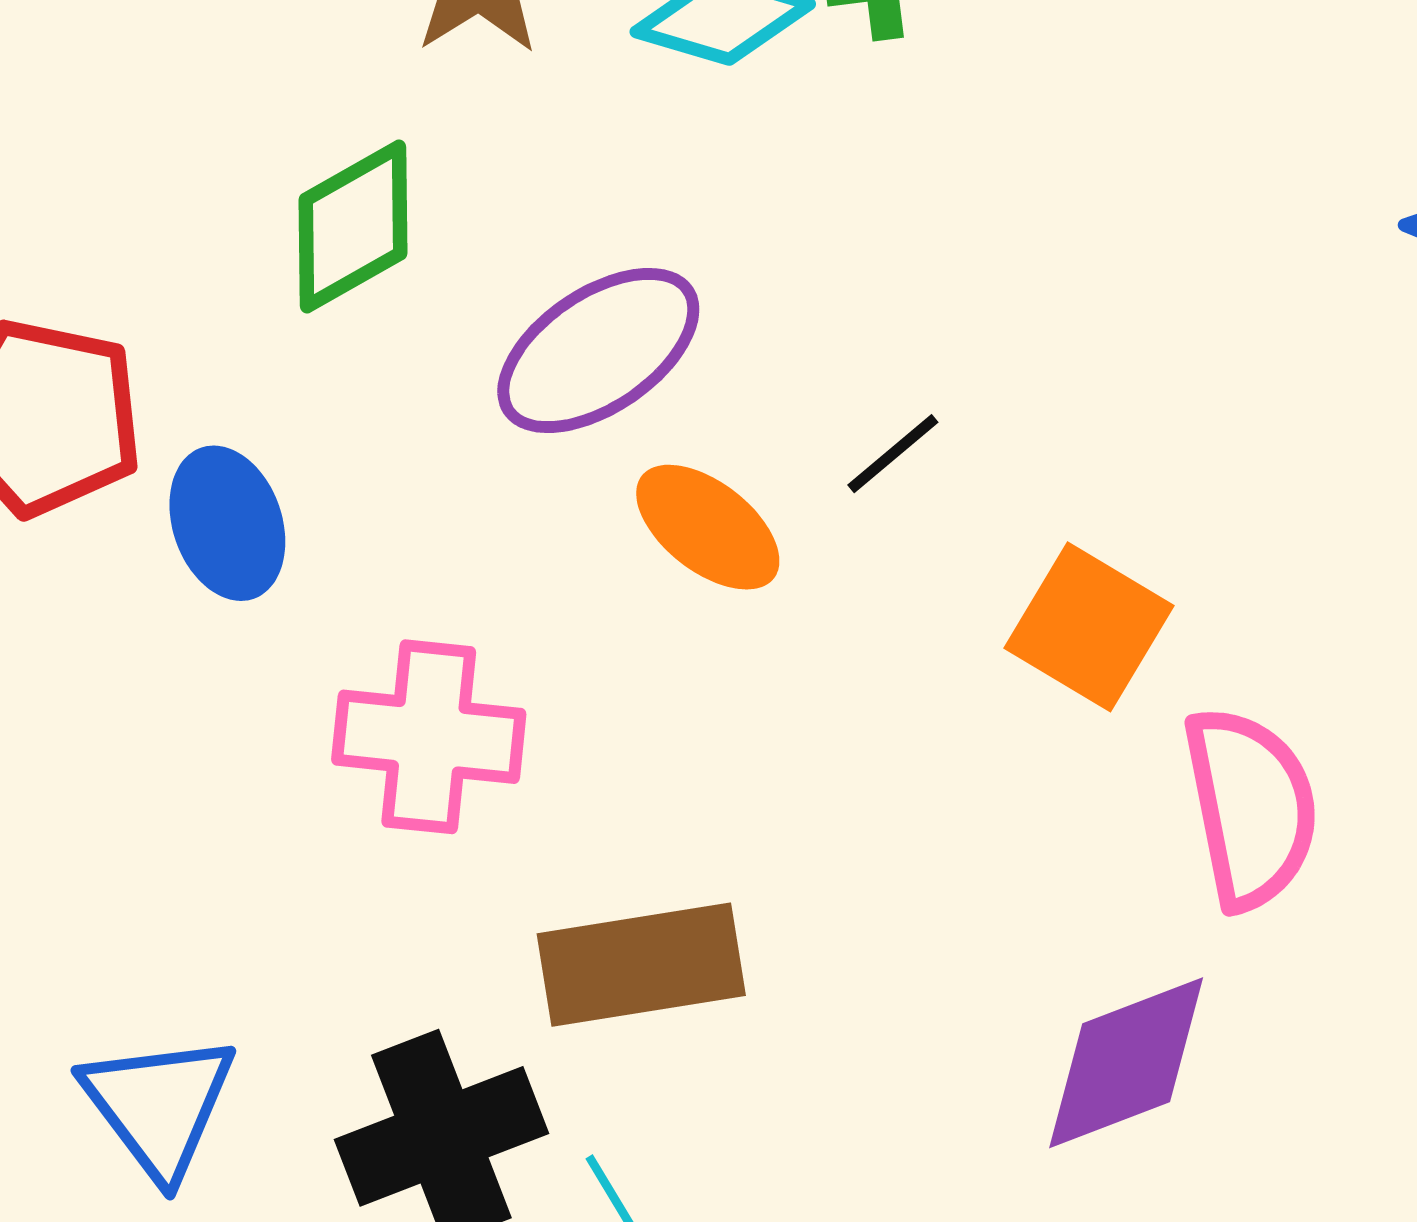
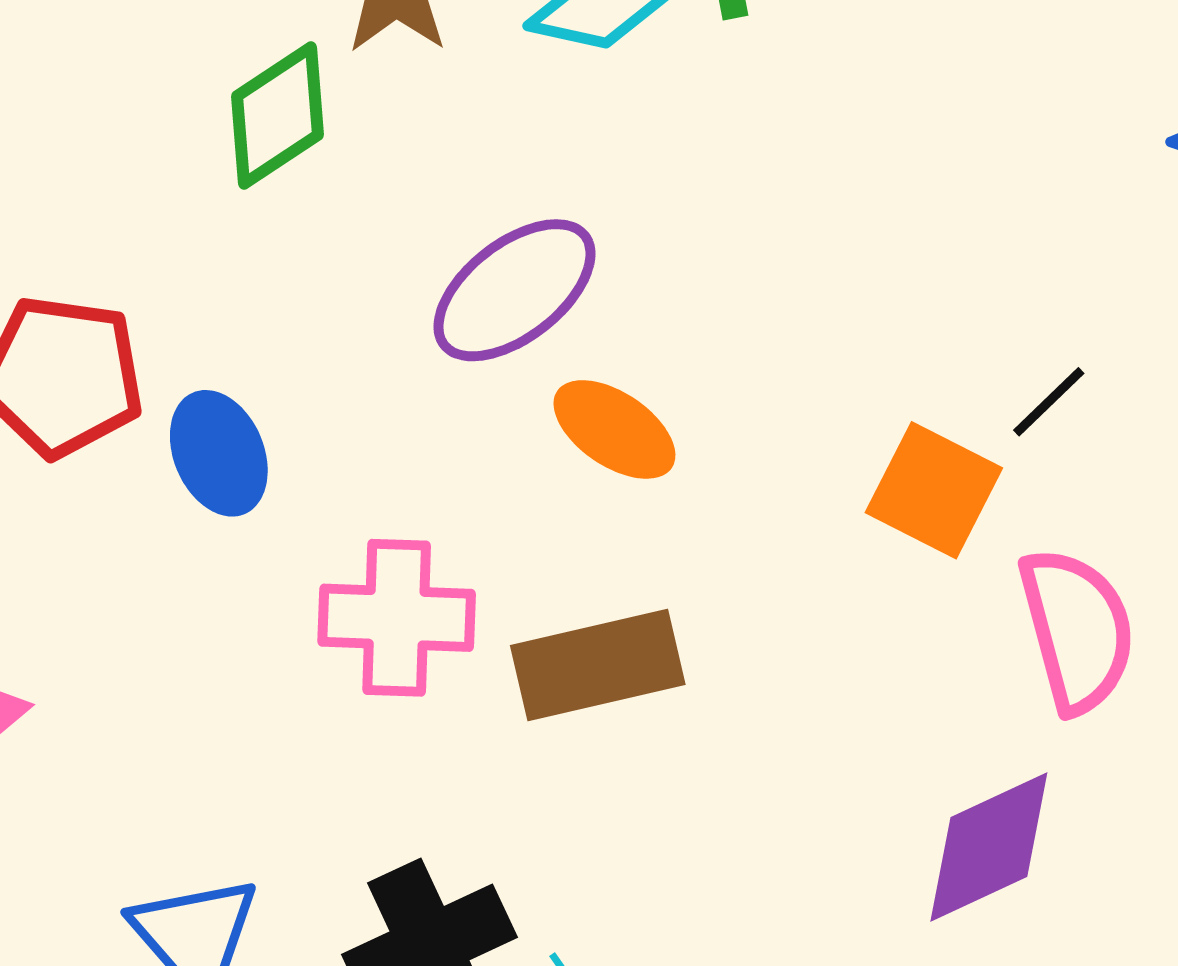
green diamond: (353, 226) -> (277, 116), moved
black line: (893, 454) -> (1049, 402), moved
brown rectangle: (641, 965) -> (598, 665), moved

